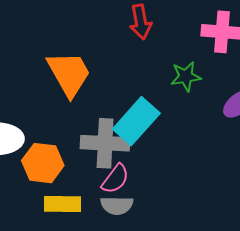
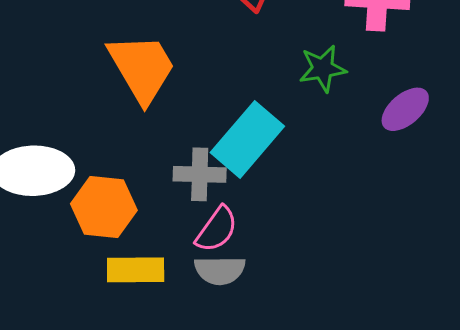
gray cross: (105, 143) -> (200, 174), size x0.7

